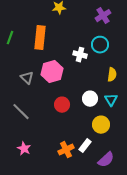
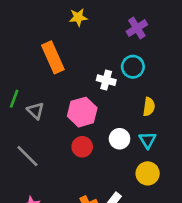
green line: (10, 38) -> (14, 99), moved
orange rectangle: (40, 38) -> (53, 57), turned -30
pink hexagon: (52, 72) -> (82, 112), moved
yellow circle: (101, 125) -> (148, 173), moved

